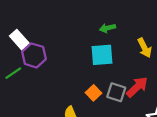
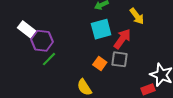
green line: (13, 73) -> (49, 59), moved
red arrow: (137, 87) -> (122, 39), moved

